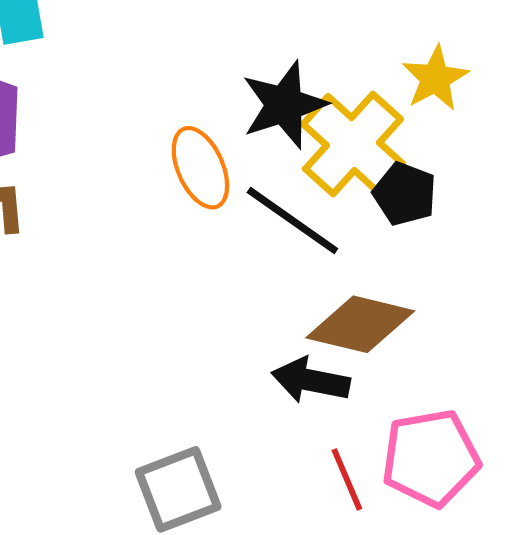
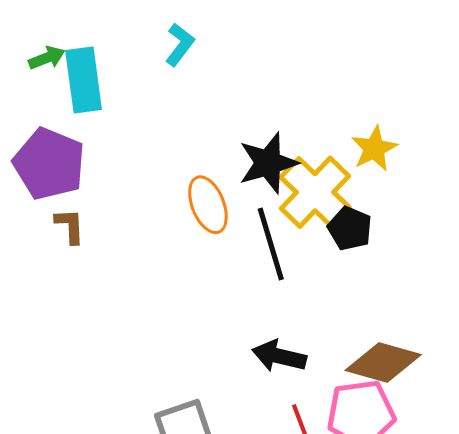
black line: (292, 221) -> (271, 244), turned 36
brown diamond: (360, 324) -> (383, 363), moved

